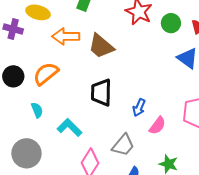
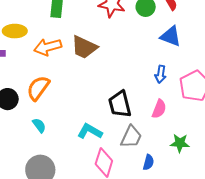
black trapezoid: (101, 93) -> (120, 104), moved
blue arrow: (139, 108) -> (161, 74), moved
cyan L-shape: (69, 128) -> (90, 131), moved

